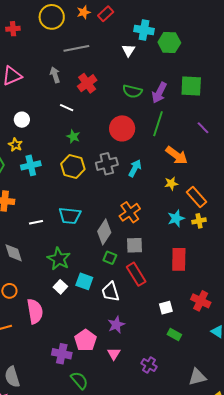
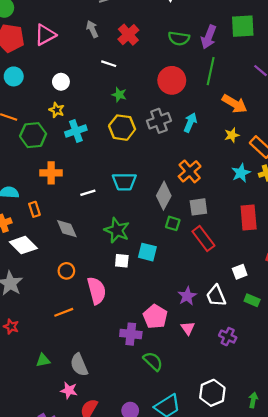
white square: (60, 287) -> (122, 261), turned -32
white trapezoid: (110, 292) -> (216, 296), moved

